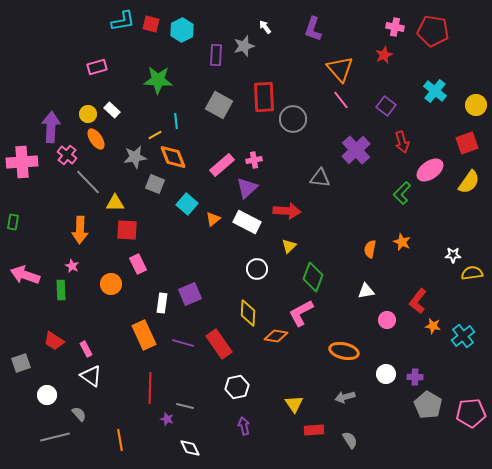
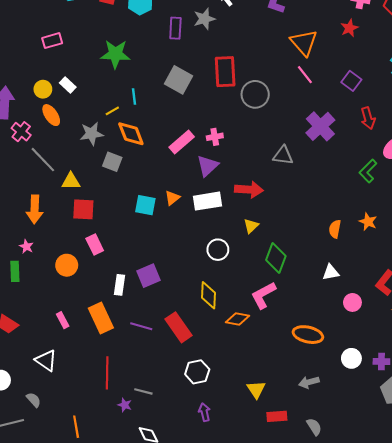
cyan square: (187, 204) -> (145, 205), moved, turned -30
white rectangle: (247, 222) -> (208, 201), turned -36
pink rectangle: (86, 349) -> (63, 320), moved

